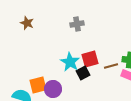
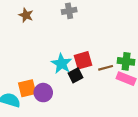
brown star: (27, 23) -> (26, 15), moved
gray cross: (77, 24) -> (69, 11), moved

